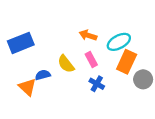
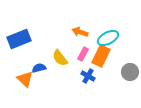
pink rectangle: (91, 60) -> (83, 54), turned 56
orange rectangle: (127, 62) -> (101, 56), moved

